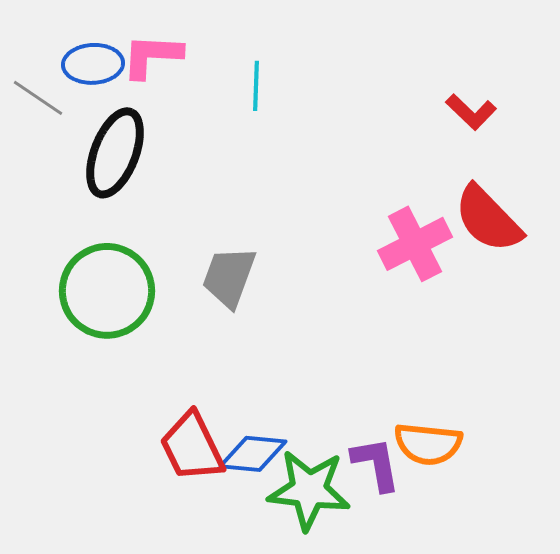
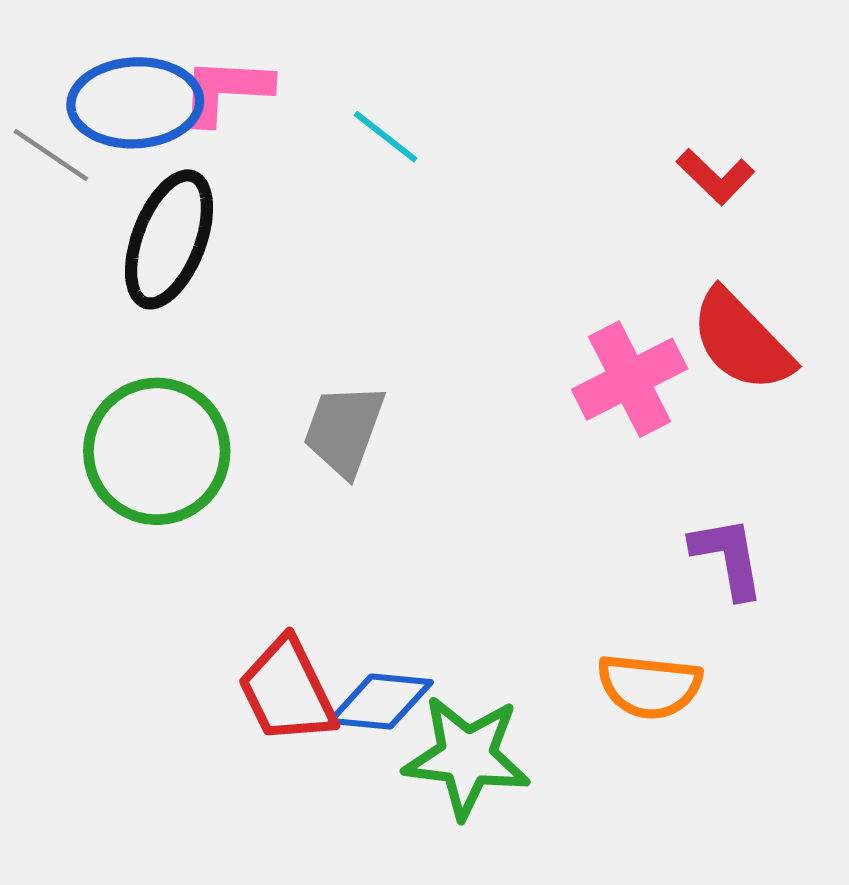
blue ellipse: (93, 64) -> (135, 103), size x1.4
cyan line: (256, 86) -> (385, 137), turned -54
purple L-shape: (376, 464) -> (728, 557), moved

